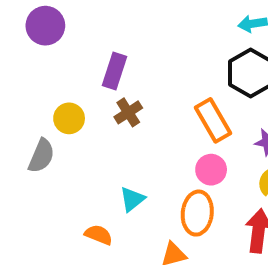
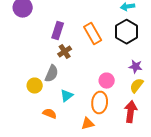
yellow circle: (69, 118) -> (35, 86), moved
orange rectangle: (213, 120) -> (93, 34), moved
gray semicircle: (41, 156) -> (52, 74), moved

